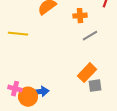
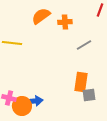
orange cross: (80, 16) -> (65, 22), moved
orange rectangle: (87, 73) -> (81, 82), turned -36

